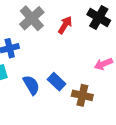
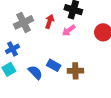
gray cross: (32, 18) -> (23, 22), turned 30
pink arrow: (103, 64) -> (69, 30), moved

